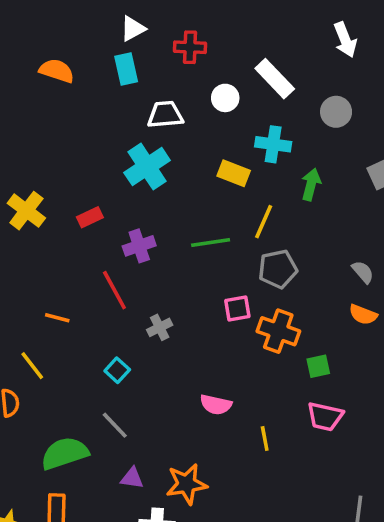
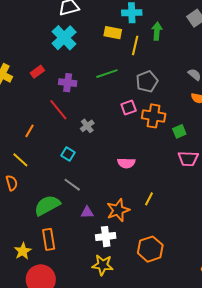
yellow line: (264, 222) -> (135, 45), moved
purple cross: (139, 246) -> (68, 83), turned 36
orange line: (57, 318) -> (29, 131), turned -64
yellow line: (265, 439) -> (149, 199), moved, turned 48

